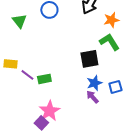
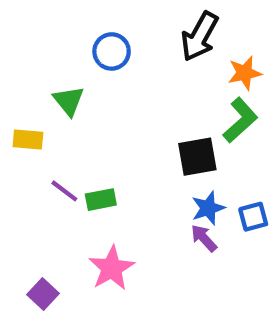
green triangle: (19, 21) -> (69, 101), moved
green L-shape: (109, 42) -> (240, 120), turned 80
yellow rectangle: (10, 64) -> (28, 139), moved
purple square: (41, 123) -> (43, 294), moved

